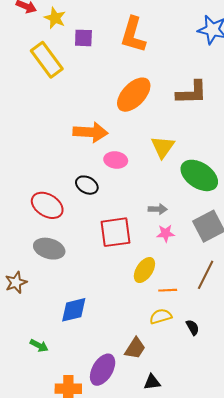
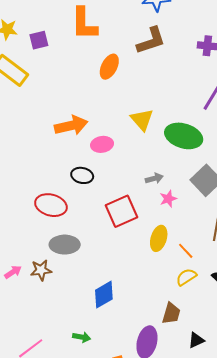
brown L-shape: (192, 93) -> (151, 41), moved
orange ellipse: (134, 95) -> (109, 67), moved, size x0.7
brown star: (16, 282) -> (41, 270), moved, turned 30
orange line: (168, 290) -> (186, 251), turned 66

